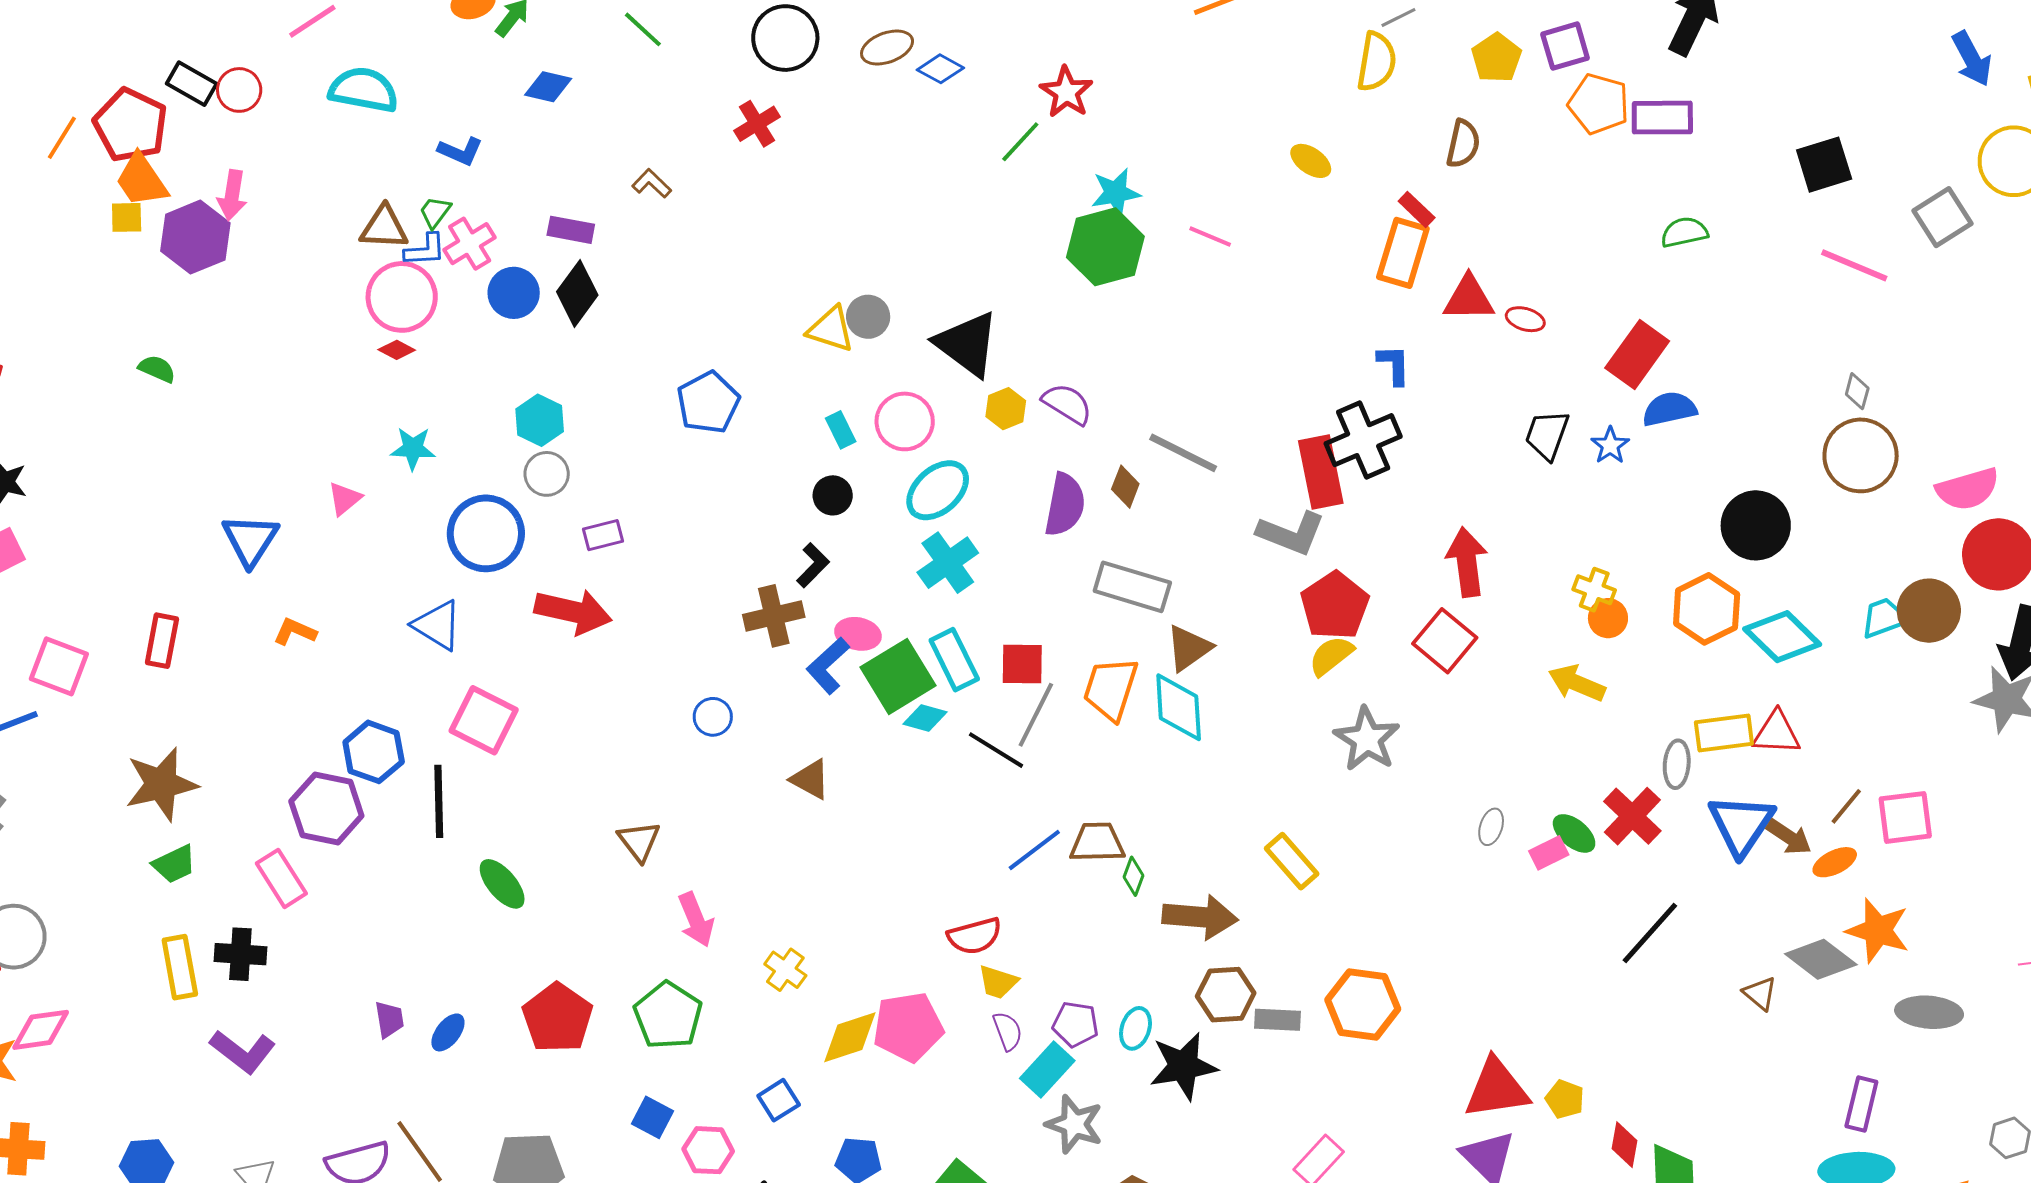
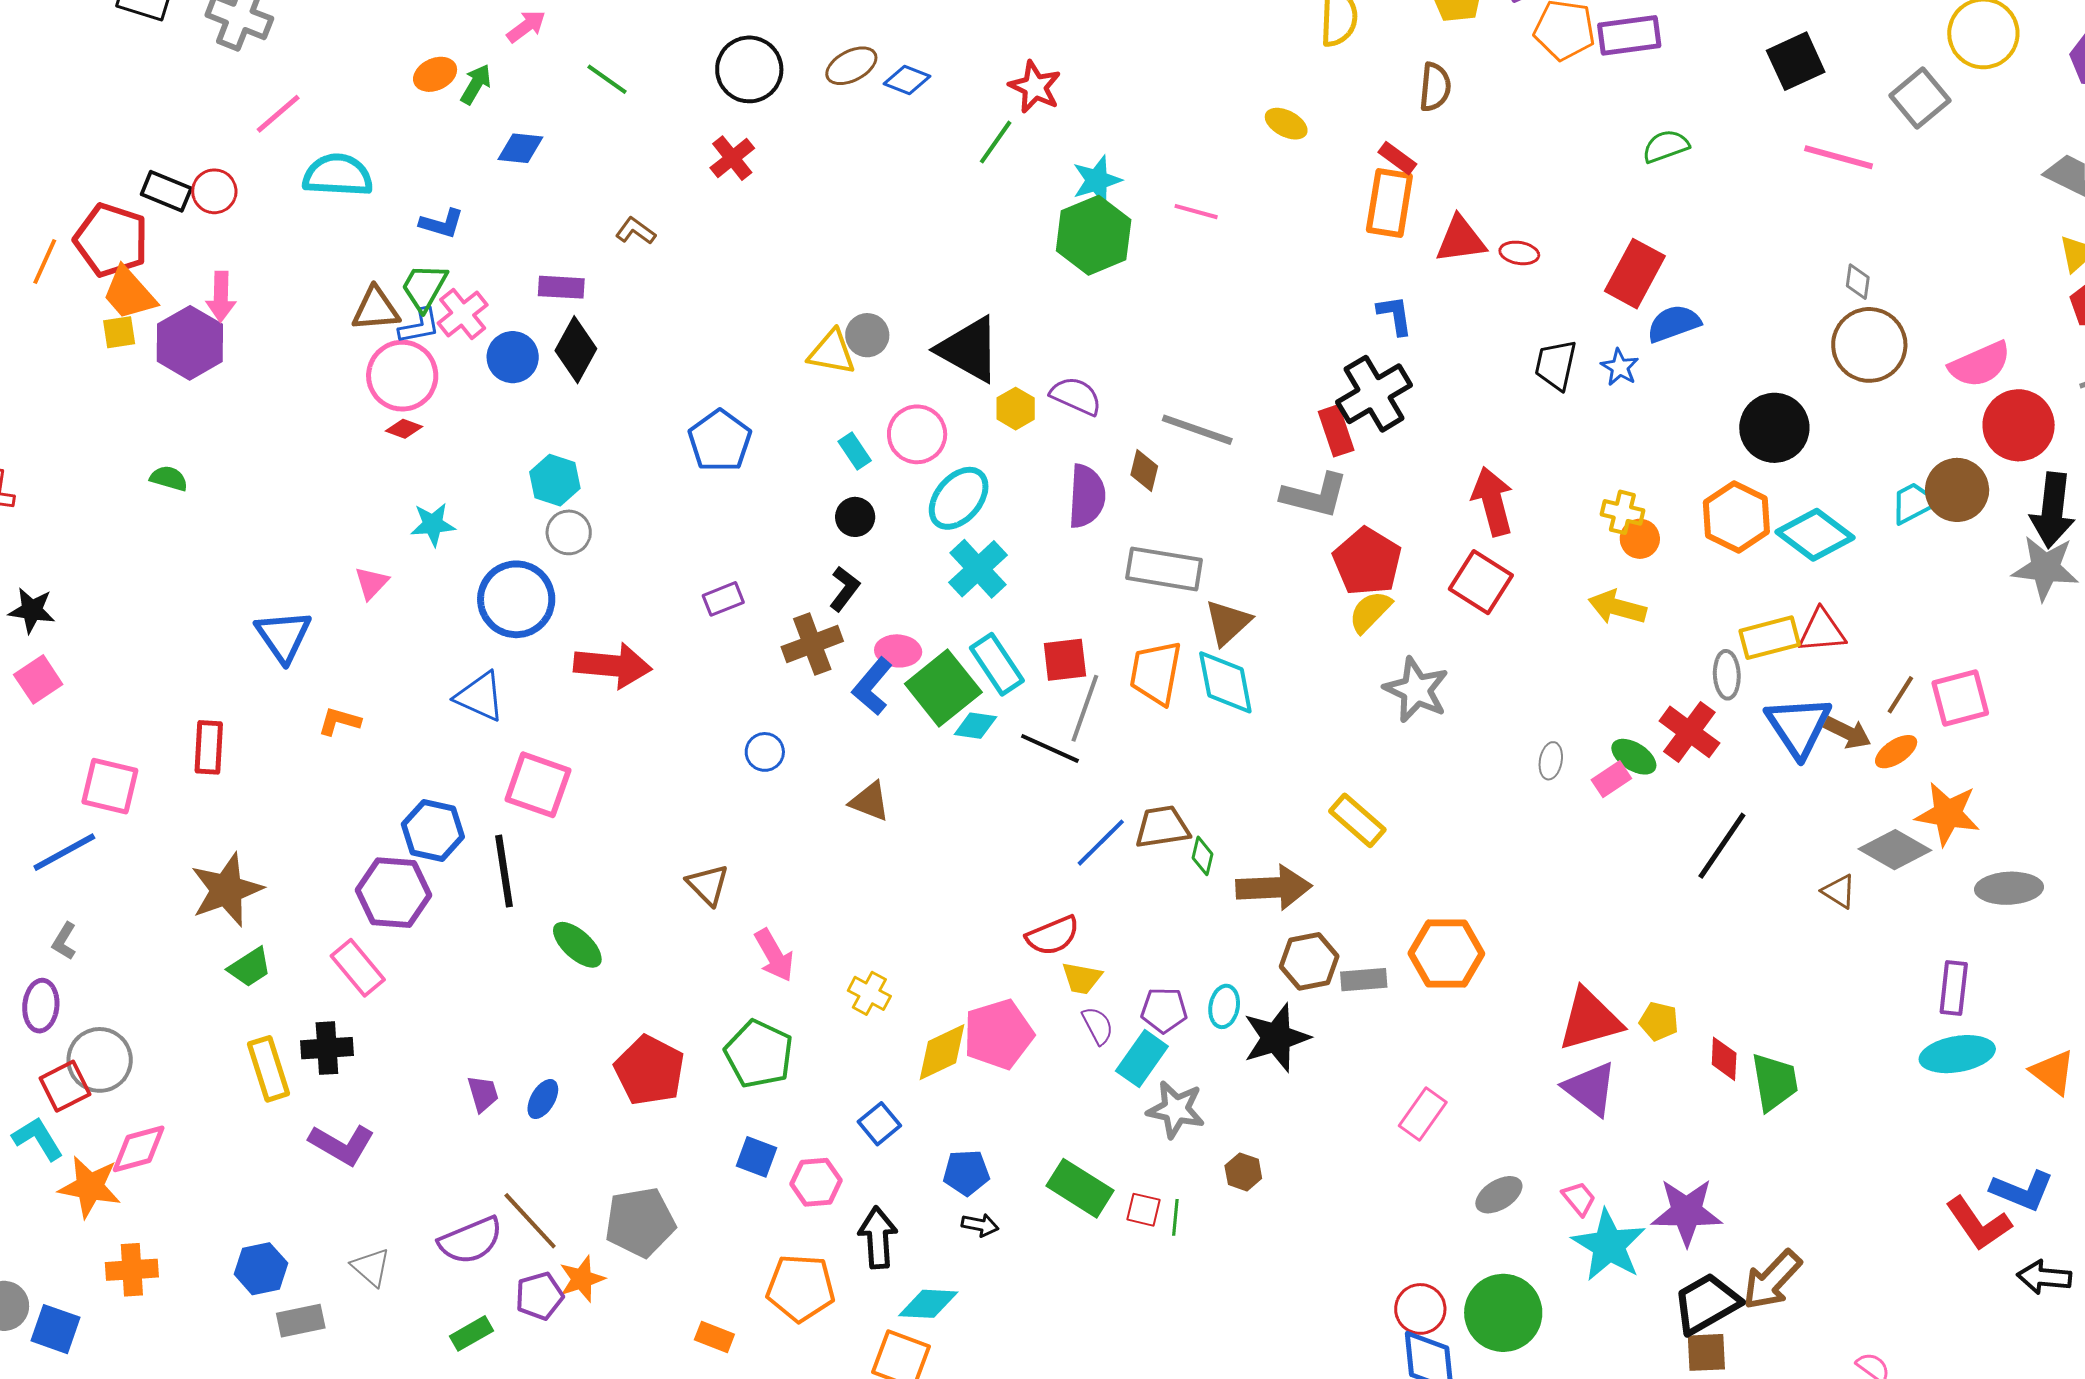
green trapezoid: (435, 212) -> (424, 287), size x1.5
red rectangle: (1321, 472) -> (1336, 431), size x0.7
purple rectangle: (603, 535) -> (723, 599), moved

